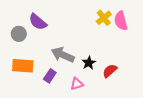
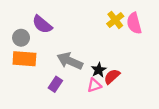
orange rectangle: (23, 66) -> (24, 59), moved
red semicircle: (110, 71) -> (112, 76), moved
pink triangle: (77, 84) -> (94, 85), moved

